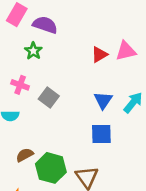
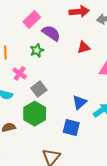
red triangle: (99, 55) -> (84, 47), moved
green hexagon: (51, 168) -> (35, 114), moved

